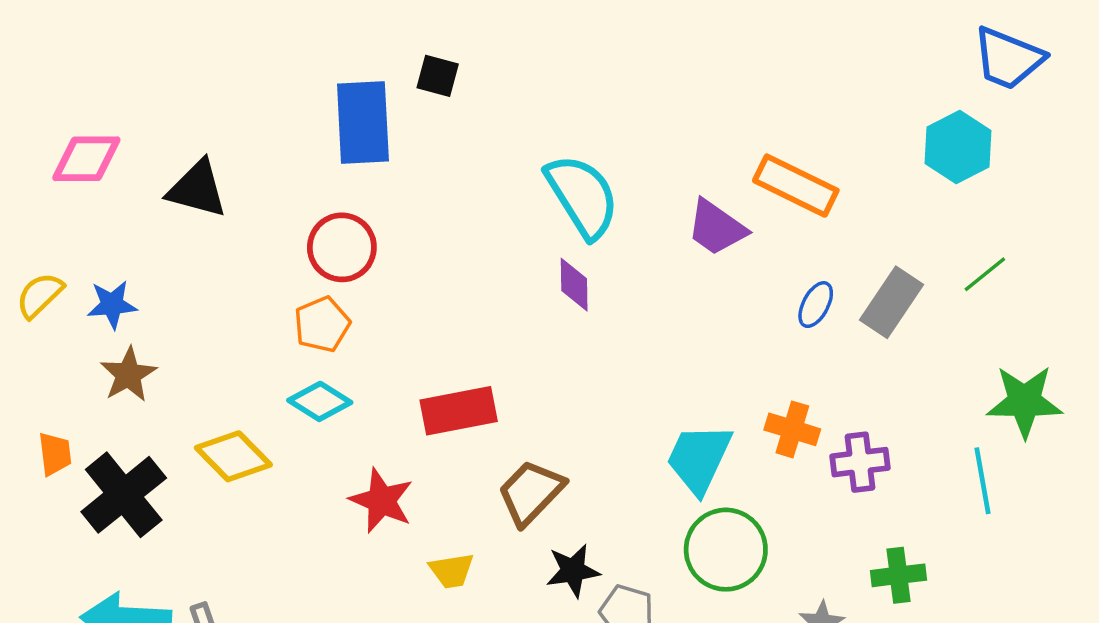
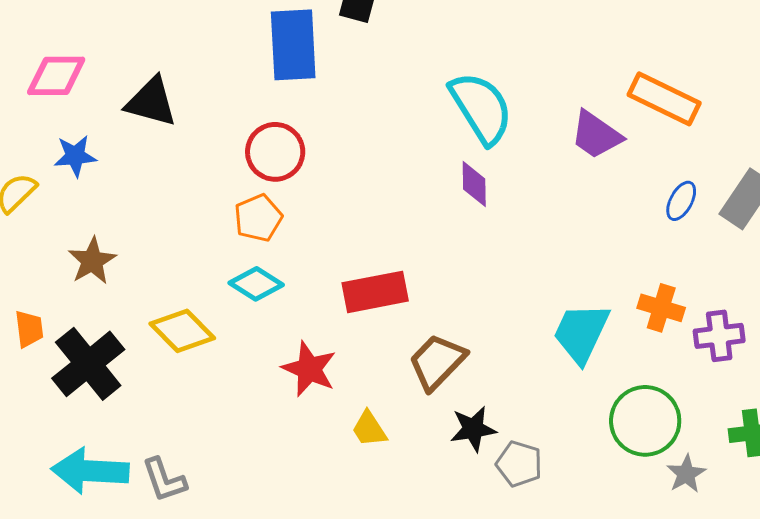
blue star: (112, 305) -> (75, 156), moved
green circle: (726, 550) -> (645, 421), moved
yellow trapezoid: (452, 571) -> (369, 429), turned 66

